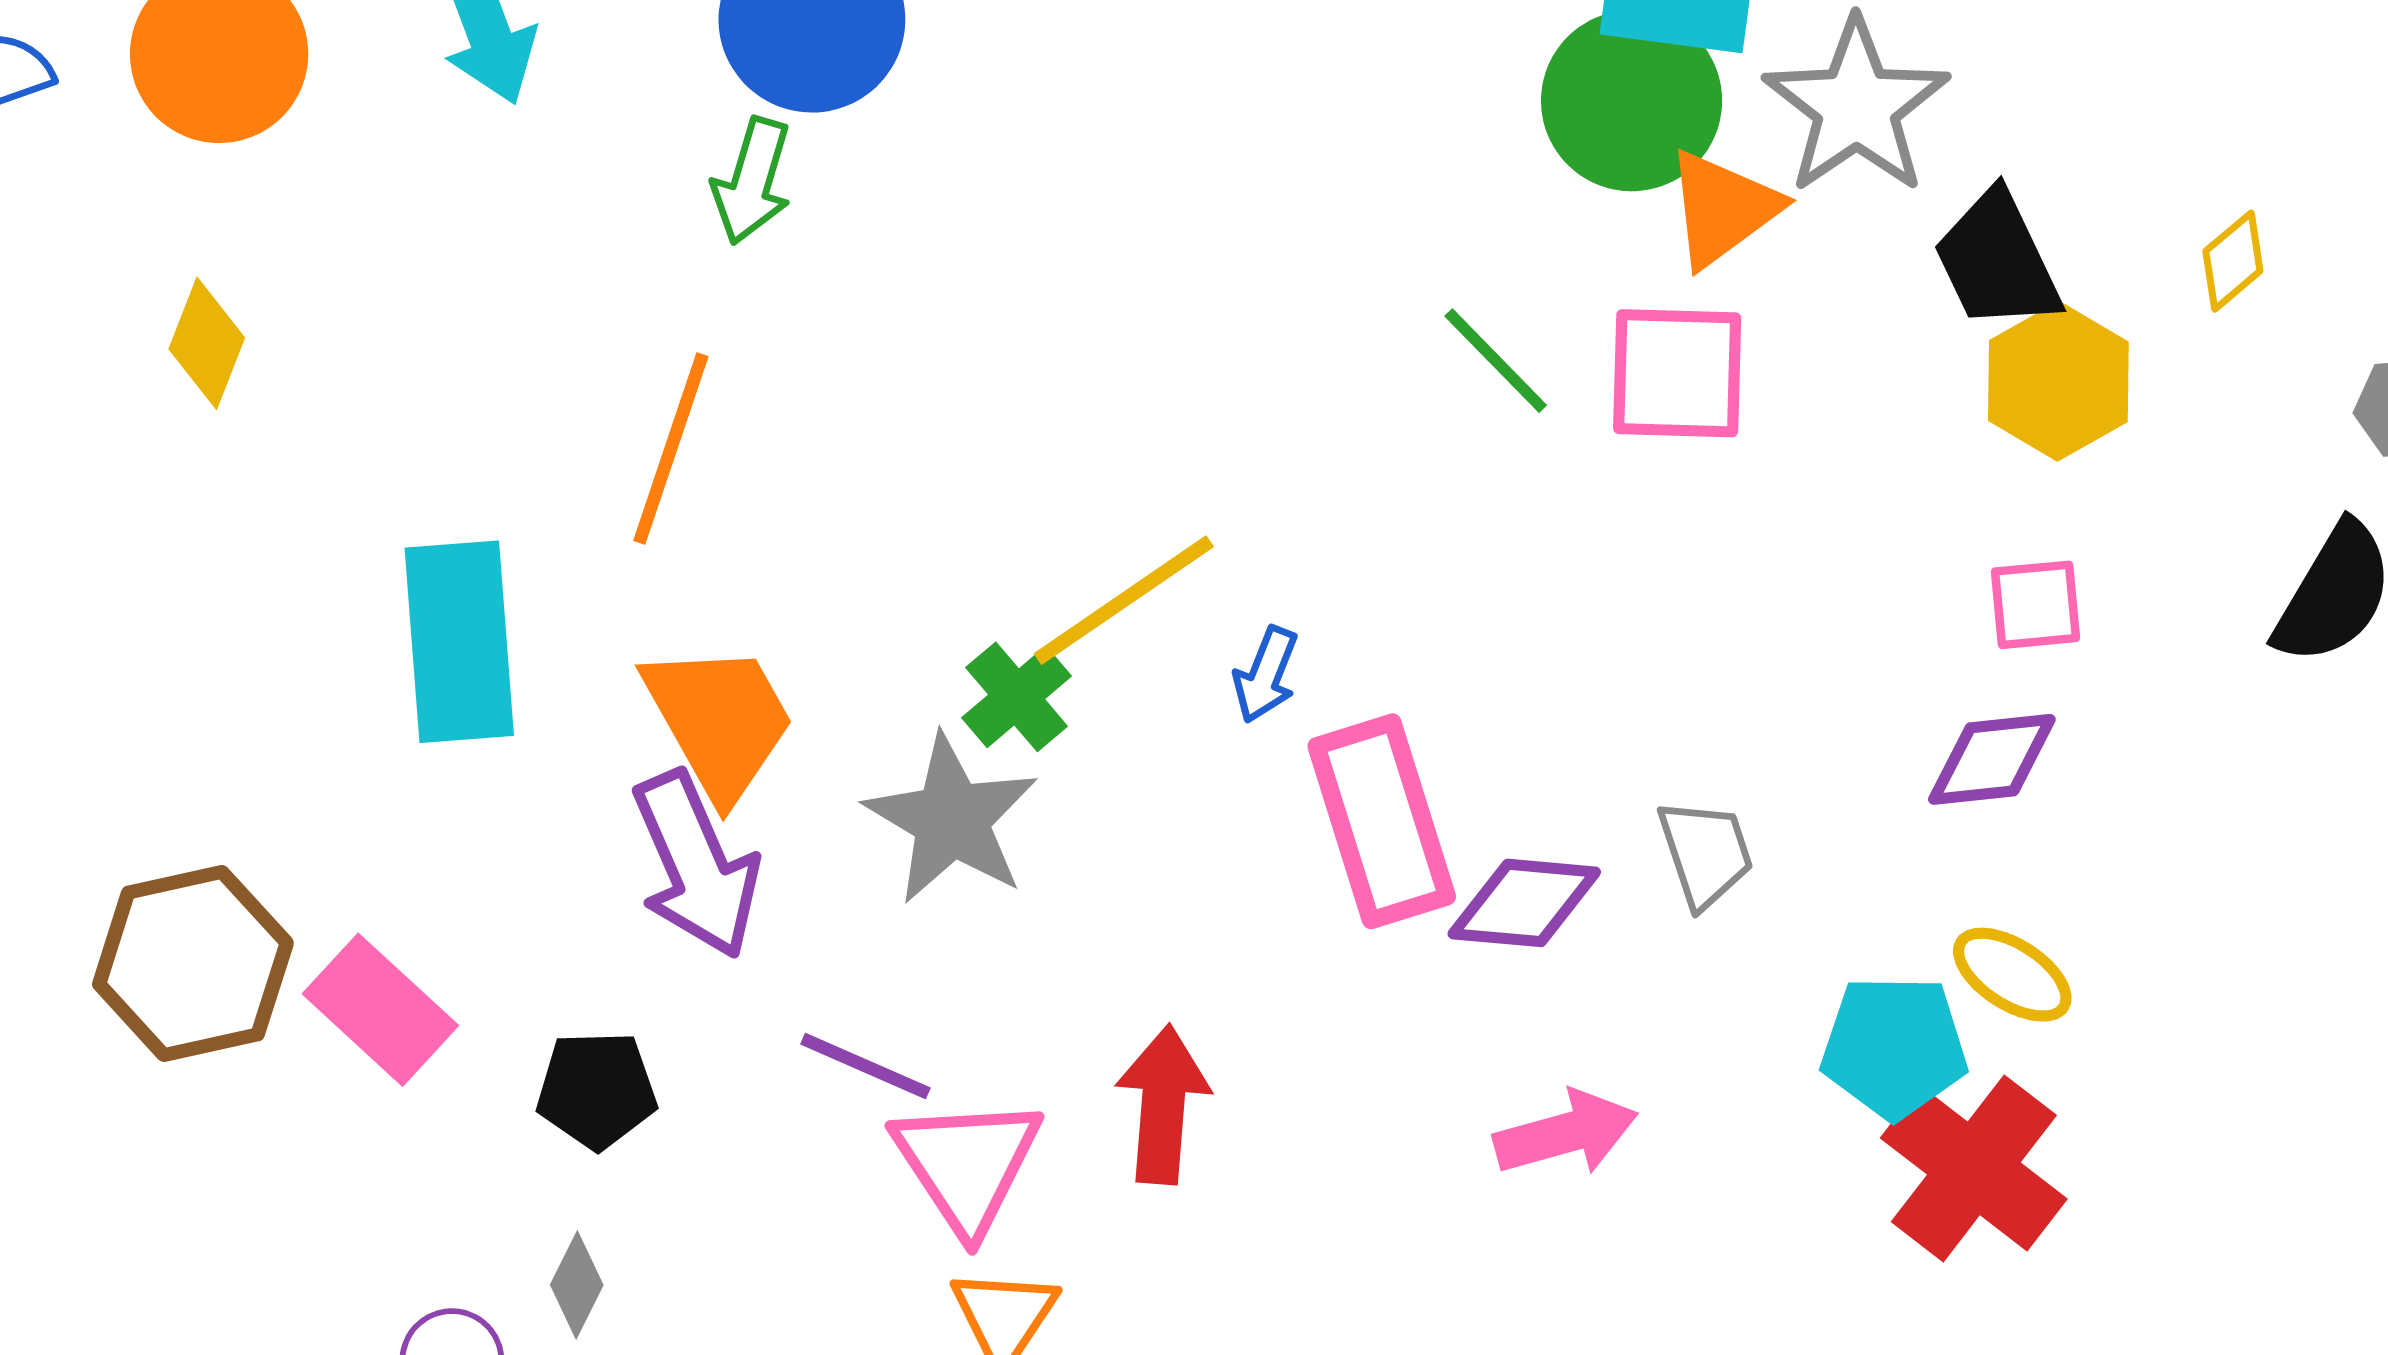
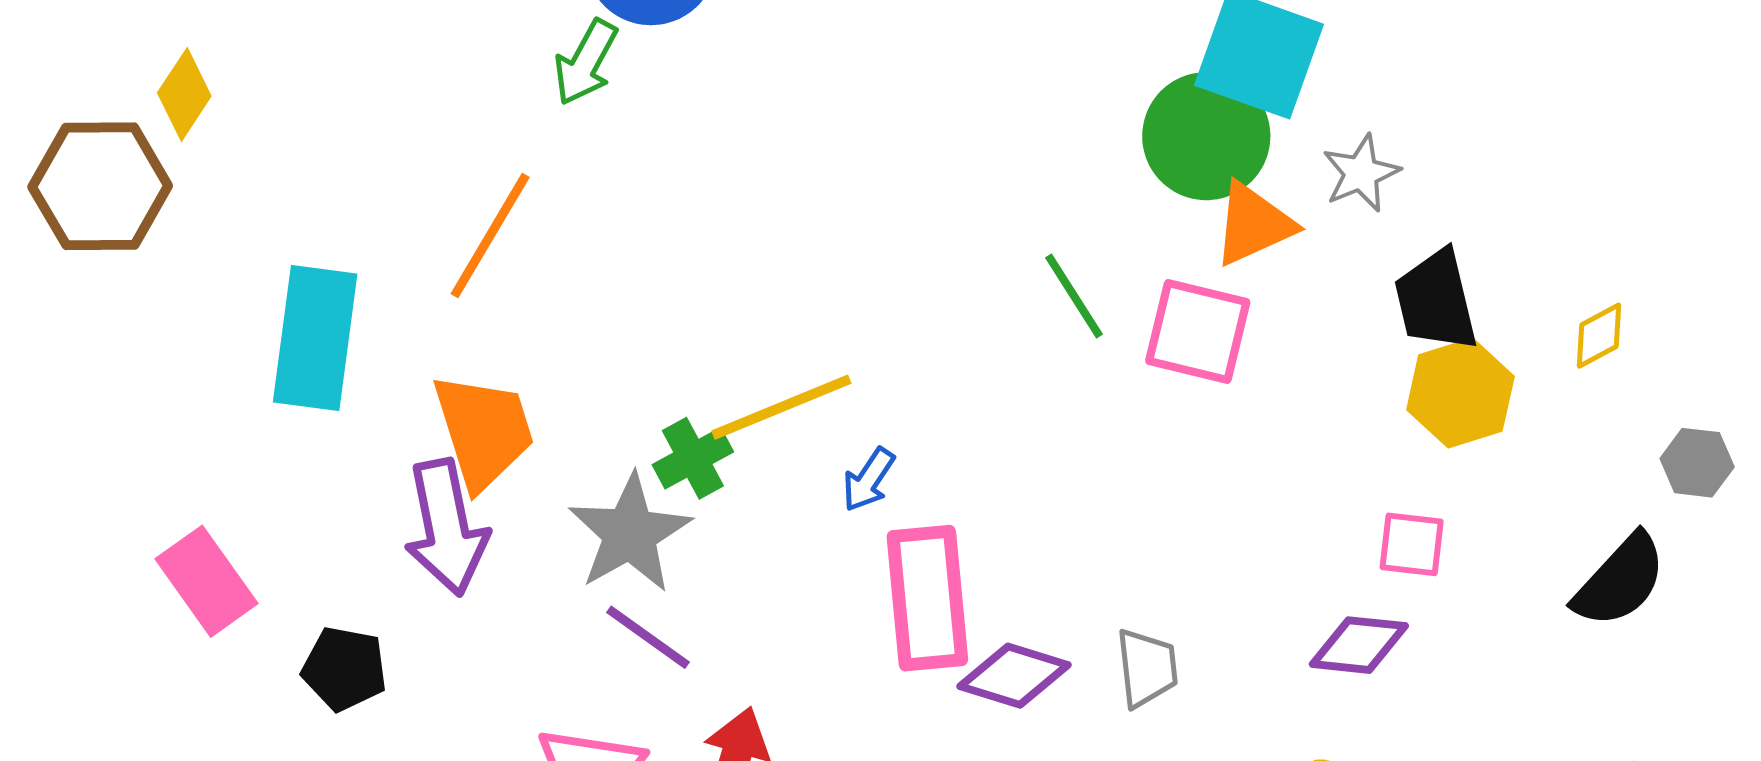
gray star: (1856, 106) -> (1361, 173), size x0.6
brown hexagon: (193, 963) -> (100, 186), moved
purple line: (865, 1066) -> (648, 637), moved

